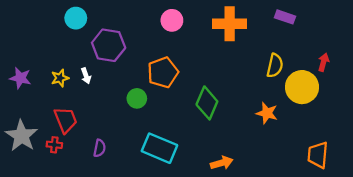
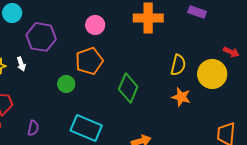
pink circle: (172, 20) -> (95, 25), moved
red arrow: (323, 62) -> (231, 52), turned 98
yellow semicircle: (275, 66) -> (178, 65), moved

